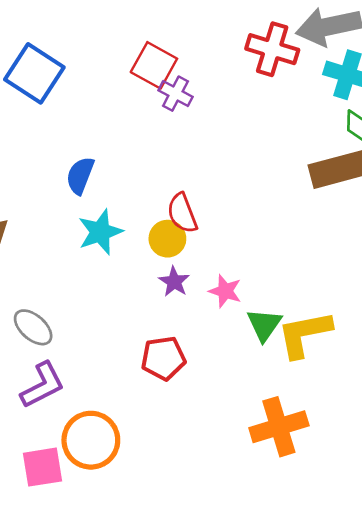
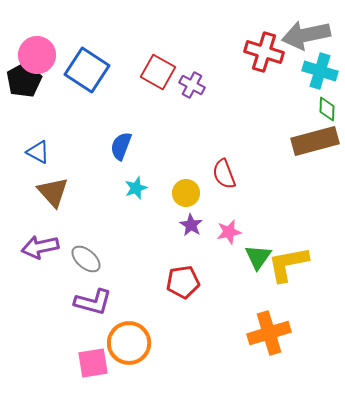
red square: (154, 65) -> (158, 72), moved
red semicircle: (182, 213) -> (224, 174), moved
cyan star: (100, 232) -> (136, 188), size x0.7
pink star: (225, 291) -> (229, 232), turned -30
purple L-shape: (42, 385) -> (93, 302), turned 42

